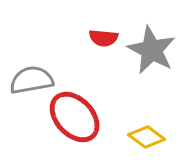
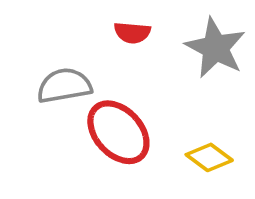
red semicircle: (104, 38) -> (132, 33), moved

